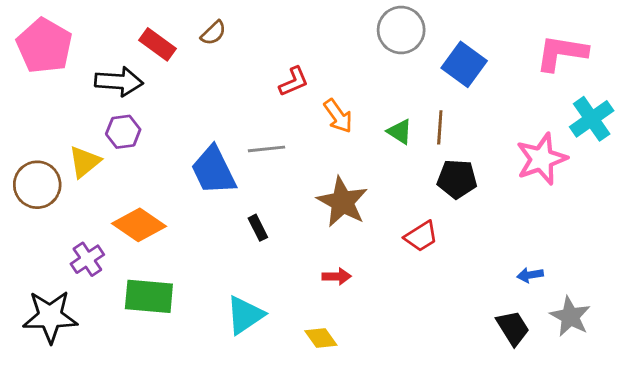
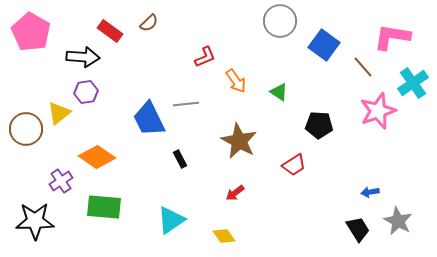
brown line: (440, 127) -> (363, 67), moved, turned -45
red arrow: (337, 276) -> (235, 193), turned 144

